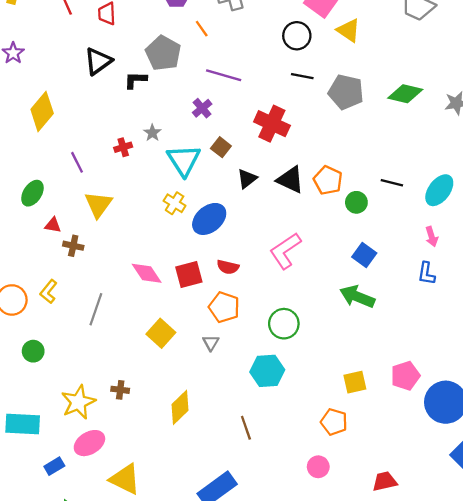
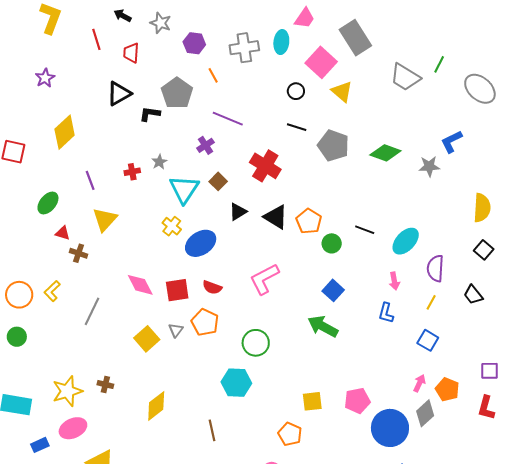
black circle: (297, 36) -> (296, 91), size x0.7
gray triangle: (211, 343) -> (176, 330), moved
green circle: (33, 351) -> (17, 337), moved

